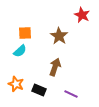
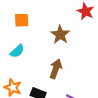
orange square: (25, 33) -> (22, 20), moved

